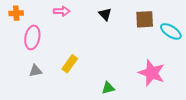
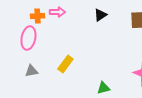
orange cross: (16, 13) -> (37, 16), moved
black triangle: (105, 14) -> (100, 15), turned 40

